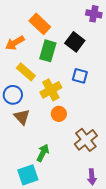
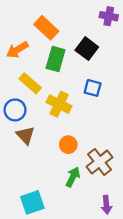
yellow cross: (51, 90) -> (59, 104), turned -35
orange circle: (59, 114) -> (68, 145), moved
green arrow: (43, 153) -> (73, 177), moved

